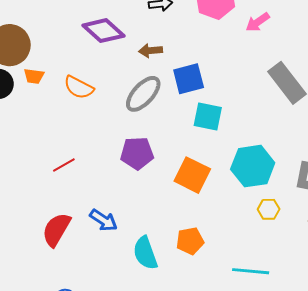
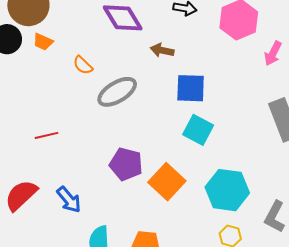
pink arrow: (258, 22) -> (273, 53), turned -45
orange semicircle: (79, 87) -> (83, 65), size x0.7
gray ellipse: (143, 94) -> (117, 92), moved
purple pentagon: (137, 153) -> (126, 164), moved

